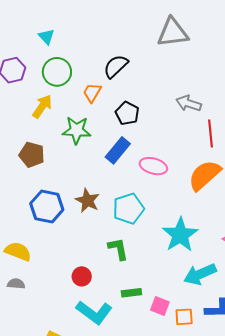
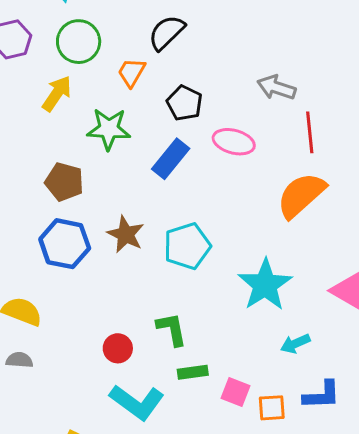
brown pentagon: (32, 155) -> (64, 182), moved
pink ellipse: (153, 166) -> (234, 142), moved
green L-shape: (118, 249) -> (172, 329), moved
cyan arrow: (200, 274) -> (295, 344), size x0.6

